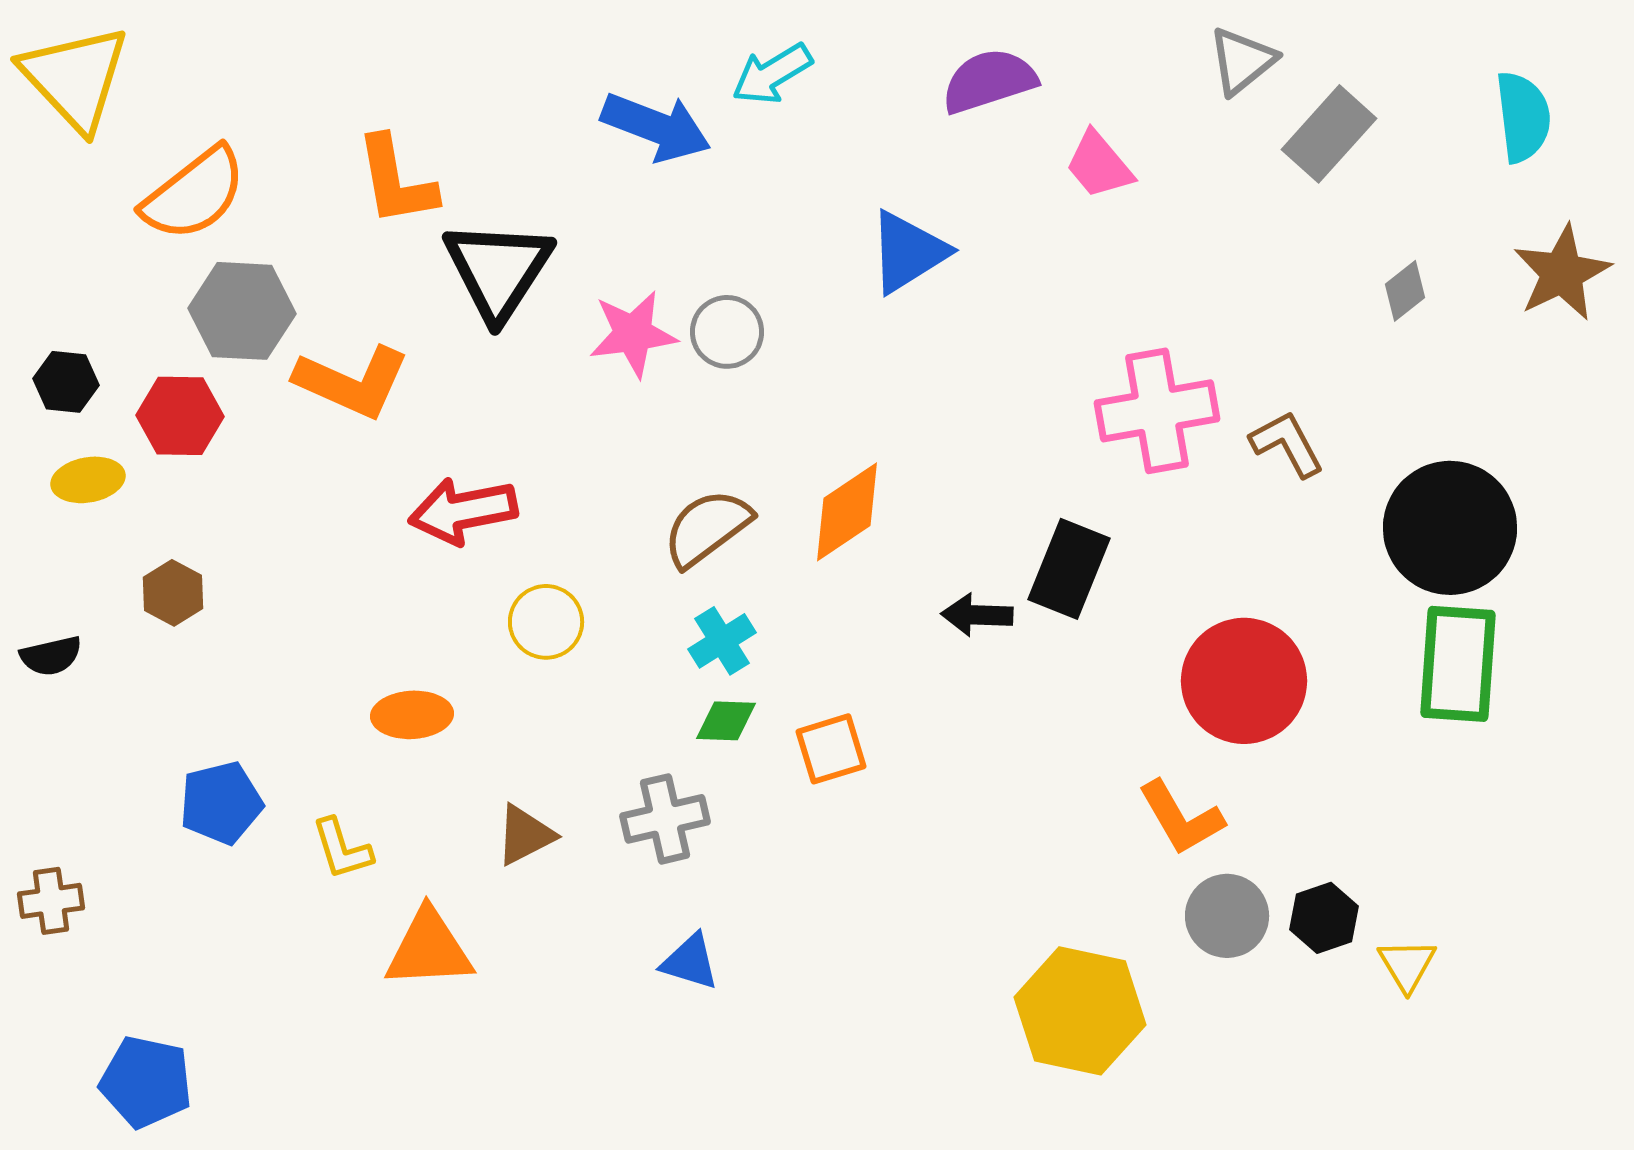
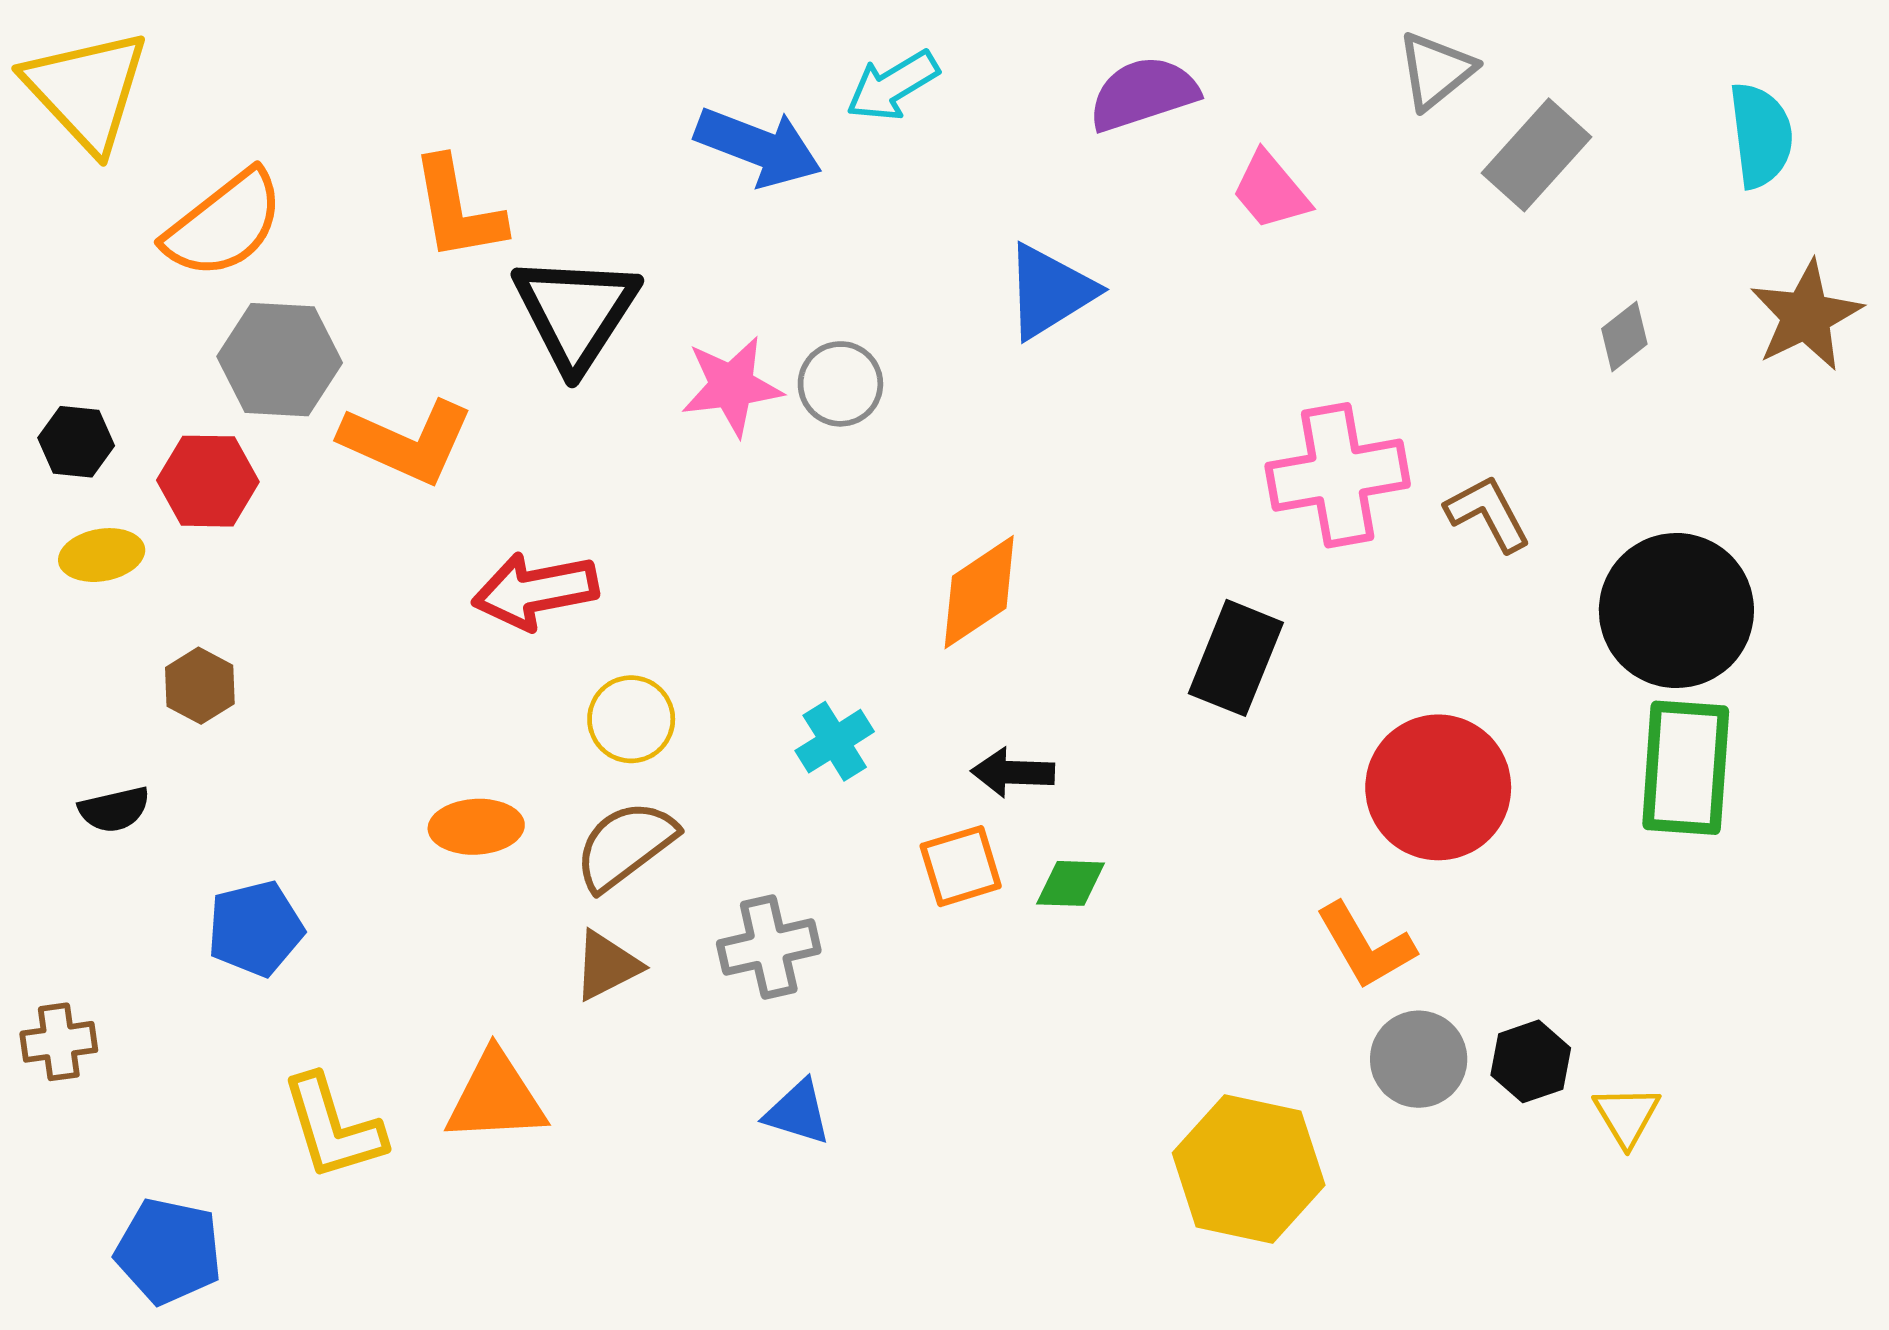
brown semicircle: (707, 528) -> (625, 845), moved
black arrow: (977, 615) -> (1013, 772), moved
black semicircle: (51, 656) -> (114, 809), moved
green diamond: (726, 721) -> (1071, 883), moved
yellow L-shape: (342, 849) -> (333, 1127), moved, size x1.5

